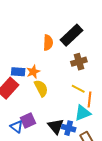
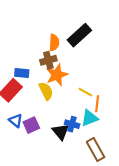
brown cross: (79, 62) -> (48, 60), moved
orange star: (33, 72) -> (57, 75), moved, size x1.5
blue triangle: (17, 127) -> (16, 121), moved
blue cross: (69, 128) -> (72, 124), moved

